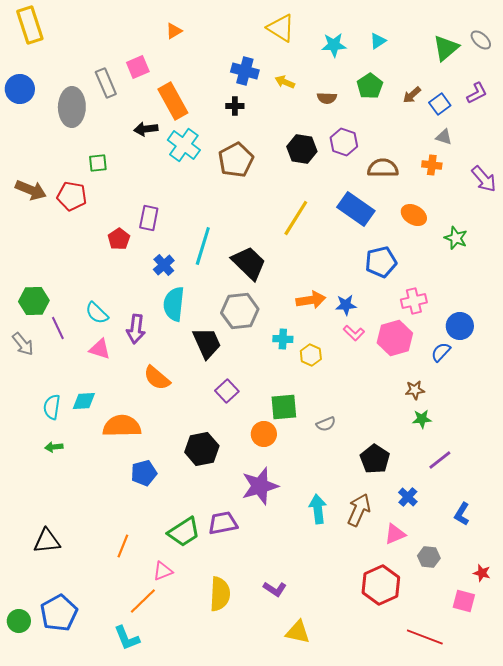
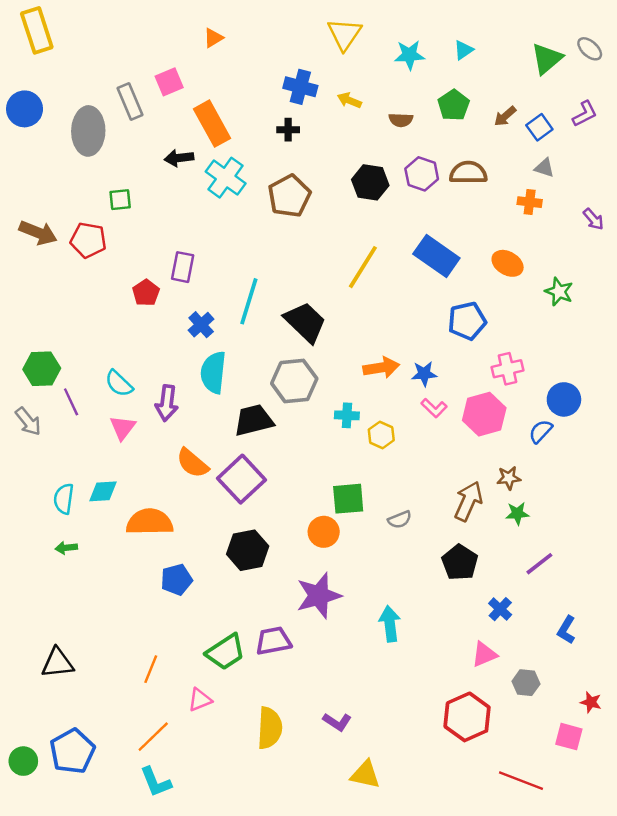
yellow triangle: (281, 28) -> (344, 34), turned 32
brown semicircle: (383, 168) -> (468, 173), moved
purple arrow: (484, 179) -> (593, 219), size x0.7
black trapezoid: (207, 343) -> (254, 420), turned -80
pink triangle: (100, 349) -> (123, 428), turned 50
purple square: (227, 391) -> (242, 479), moved, size x1.6
brown arrow: (359, 510) -> (468, 501), moved
orange line: (143, 601) -> (153, 737), moved

